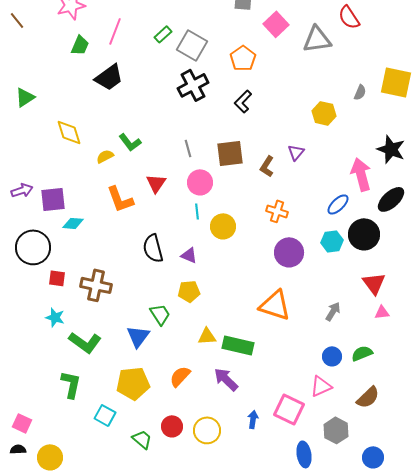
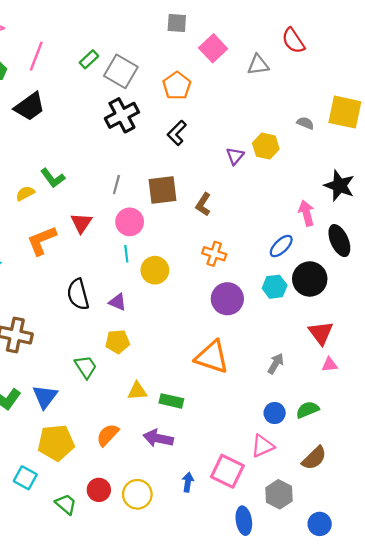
gray triangle: (317, 39) -> (258, 65), size x0.7
gray semicircle: (360, 92) -> (305, 123), turned -91
gray line: (188, 148) -> (116, 185), turned 30
purple triangle: (296, 152) -> (235, 156), moved
pink arrow: (361, 174) -> (306, 213), size x0.7
orange L-shape: (120, 199) -> (42, 241), turned 88
black ellipse: (391, 199) -> (339, 241), turned -72
blue triangle: (138, 336) -> (45, 397), moved
green rectangle: (238, 345) -> (171, 401), size x0.7
purple arrow: (226, 379) -> (158, 438), turned -32

